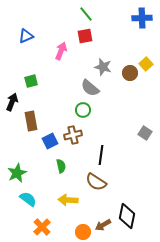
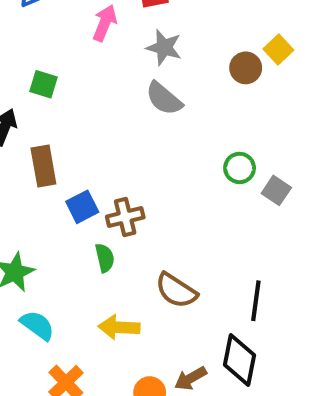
gray star: (103, 67) -> (164, 47), moved
green square: (31, 81) -> (43, 84), turned 32
green circle: (83, 110) -> (240, 168), moved
brown cross: (73, 135) -> (125, 217), moved
black line: (101, 155) -> (256, 301), moved

